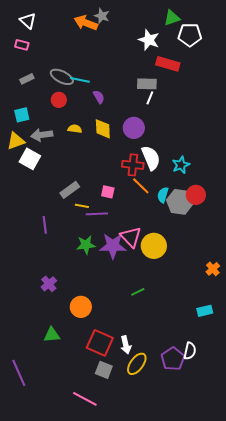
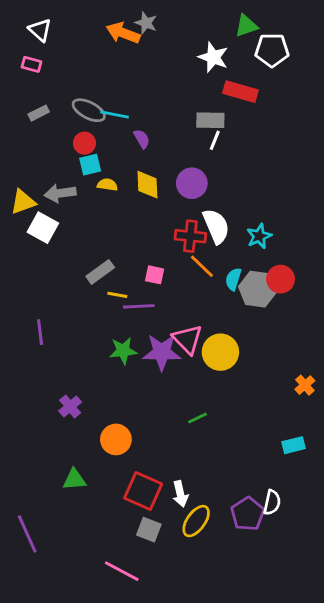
cyan square: (22, 115) -> (90, 165), moved
purple line: (45, 225) -> (40, 332), moved

